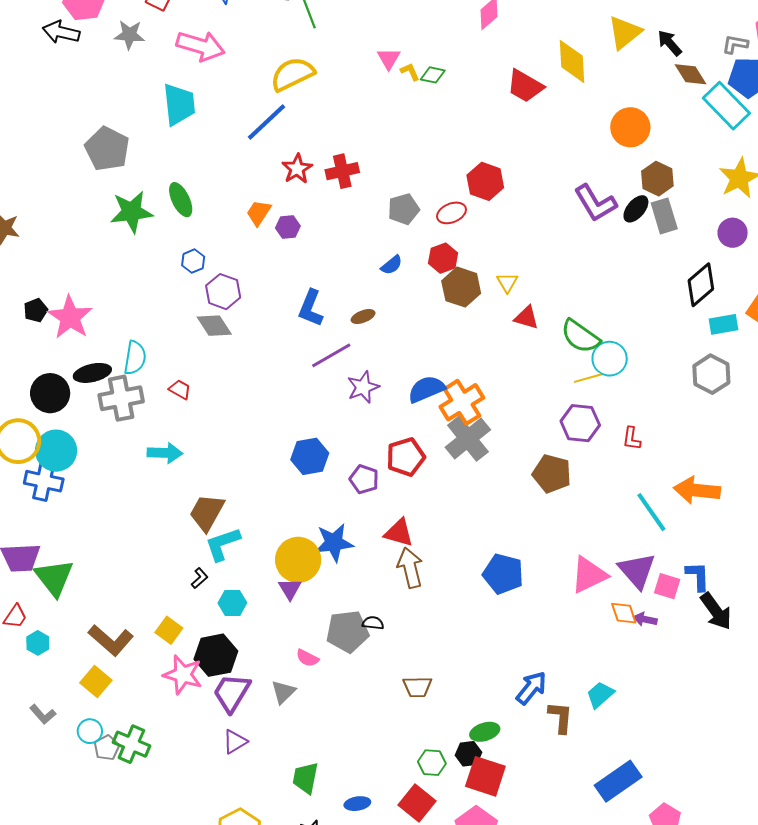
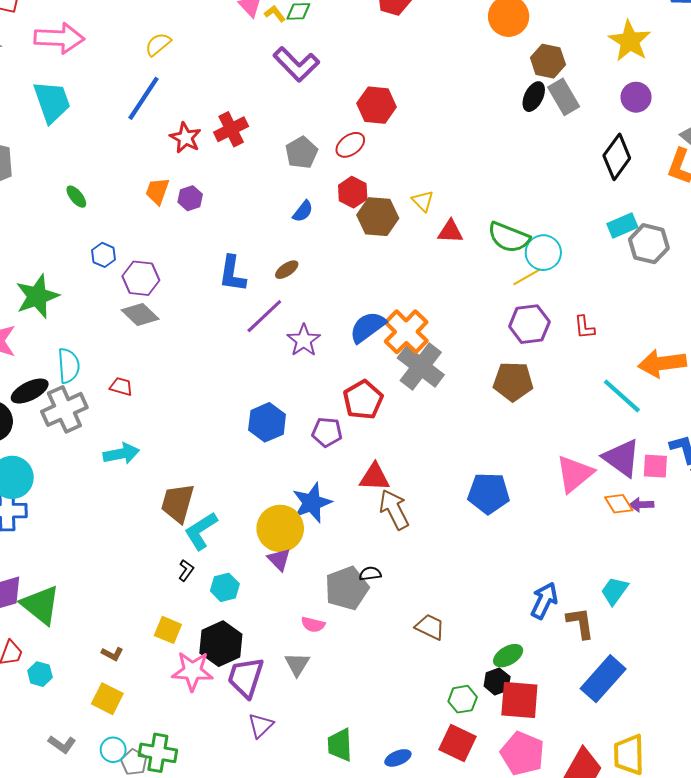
yellow semicircle: (292, 74) -> (158, 44), size x0.6
green ellipse: (181, 200) -> (76, 197), size x0.7
purple L-shape: (595, 203) -> (296, 64), moved
green star: (131, 212) -> (37, 296), moved
cyan rectangle: (724, 324) -> (622, 226), moved
brown L-shape: (111, 640) -> (112, 654), size x0.5
brown trapezoid: (417, 687) -> (430, 627), turned -140
blue rectangle: (618, 781) -> (603, 679), moved

